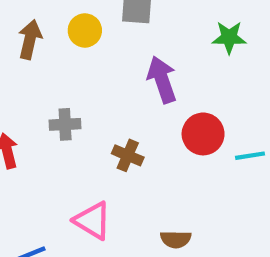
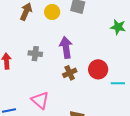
purple arrow: (162, 80) -> (66, 47), moved
brown cross: (128, 155) -> (70, 73), moved, turned 32

